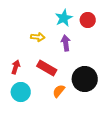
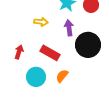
black circle: (85, 79) -> (88, 45), moved
cyan circle: (21, 92) -> (36, 77), moved

